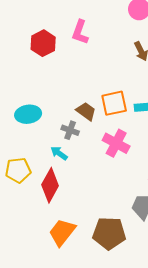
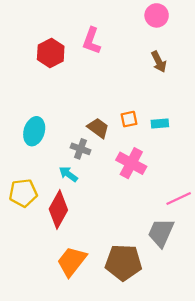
orange square: (114, 103) -> (129, 119), size x0.6
cyan ellipse: (28, 114) -> (34, 131), turned -65

